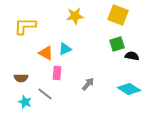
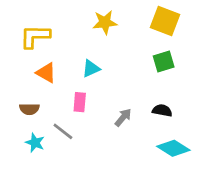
orange triangle: (46, 53) -> (46, 73), moved
black semicircle: (132, 56) -> (162, 110), moved
cyan diamond: (129, 89) -> (173, 148), moved

